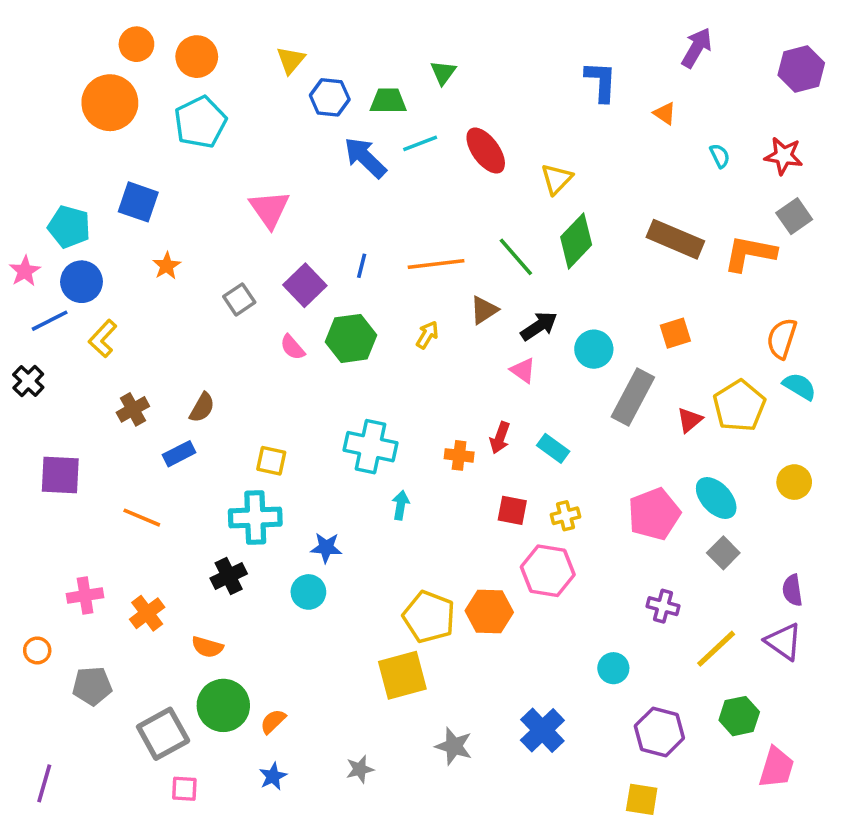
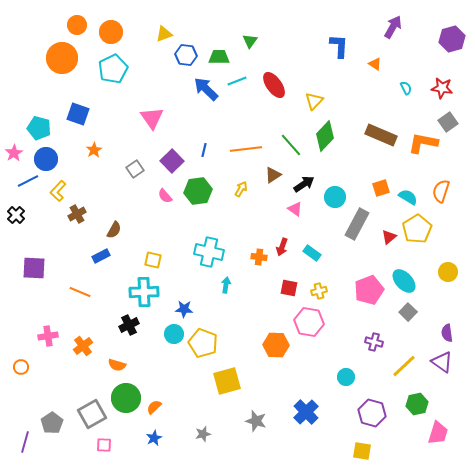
yellow triangle: (291, 60) -> (164, 34), turned 30
cyan semicircle: (799, 386) -> (408, 197), moved
brown cross: (133, 409) -> (77, 214), moved
yellow pentagon: (429, 617) -> (203, 343), moved
gray pentagon: (92, 686) -> (52, 423), moved, turned -30

